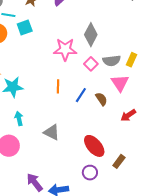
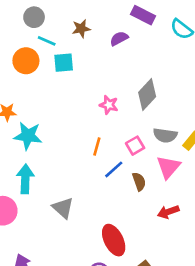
pink star: (65, 49) -> (109, 105), size x0.6
pink square: (91, 64) -> (135, 146), moved
orange line: (58, 86) -> (97, 146), moved
cyan arrow: (19, 119) -> (25, 179), size x1.5

